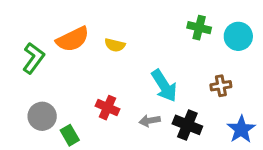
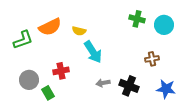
green L-shape: (33, 58) -> (23, 40), turned 35
cyan arrow: (164, 86) -> (93, 52), moved
red cross: (108, 108) -> (61, 71), moved, turned -35
blue star: (241, 129) -> (166, 89), turned -30

